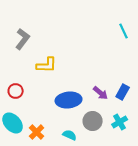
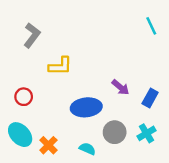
purple arrow: (101, 93) -> (121, 87), moved

